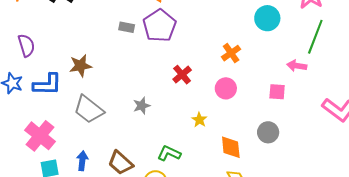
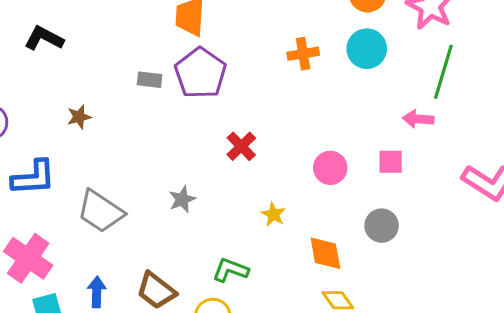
orange cross: (231, 53) -> (303, 54), moved, turned 30
brown star: (80, 66) -> (79, 117), moved, size x0.7
pink circle: (226, 88) -> (330, 168), moved

